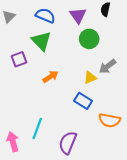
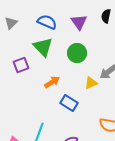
green circle: (89, 39) -> (77, 53), moved
blue rectangle: (83, 101) -> (69, 103), moved

